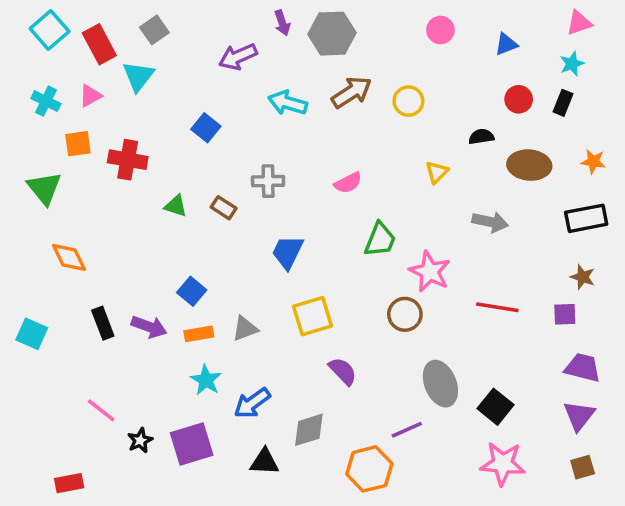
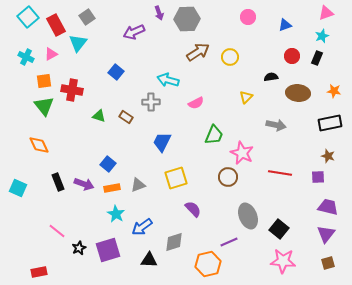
cyan arrow: (288, 103) -> (168, 80), moved
green triangle: (44, 188) -> (44, 106), moved

